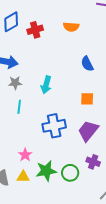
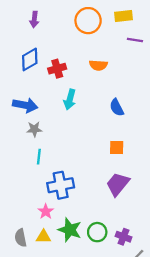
cyan arrow: (46, 85) -> (70, 99), moved
blue cross: (54, 126) -> (61, 185), moved
purple cross: (93, 162) -> (123, 237), moved
green star: (46, 171) -> (70, 230), turned 30

